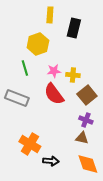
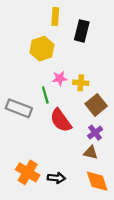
green line: (25, 68) -> (45, 95), moved
red semicircle: (54, 94) -> (61, 120), moved
purple cross: (86, 120) -> (95, 133), turned 32
orange cross: (30, 144) -> (28, 172), moved

